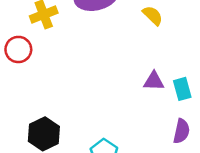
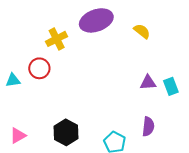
purple semicircle: (181, 131) -> (148, 127), moved

